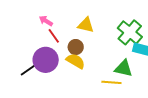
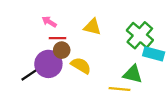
red line: (54, 36) -> (58, 38), turned -56
brown circle: (76, 47) -> (62, 50), moved

